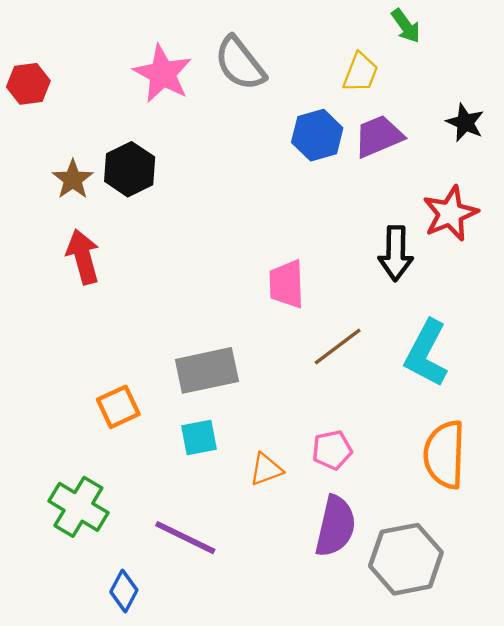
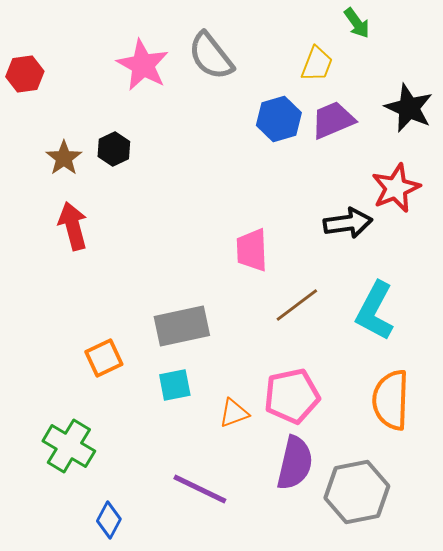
black star: (465, 123) -> (409, 108), size x1.4
black hexagon: (130, 169) -> (114, 149), size x0.7
black arrow: (396, 253) -> (348, 223), turned -99
pink pentagon: (332, 450) -> (292, 396), size x1.6
purple line: (185, 538) -> (200, 489), moved

